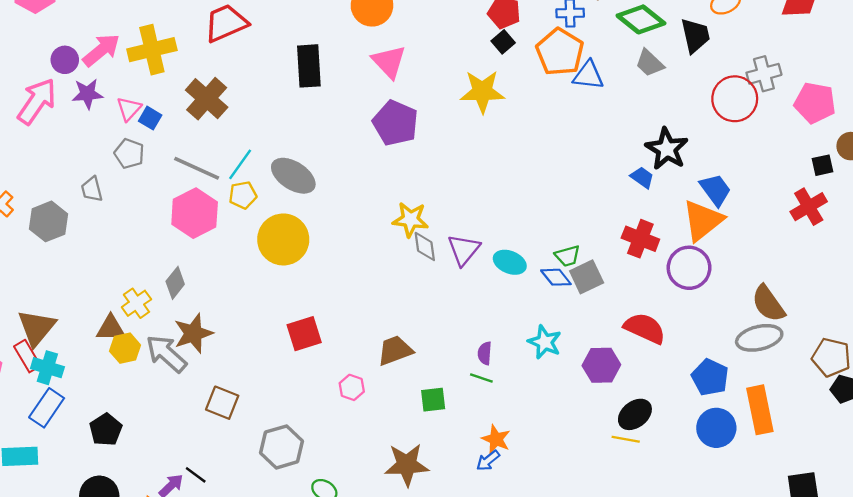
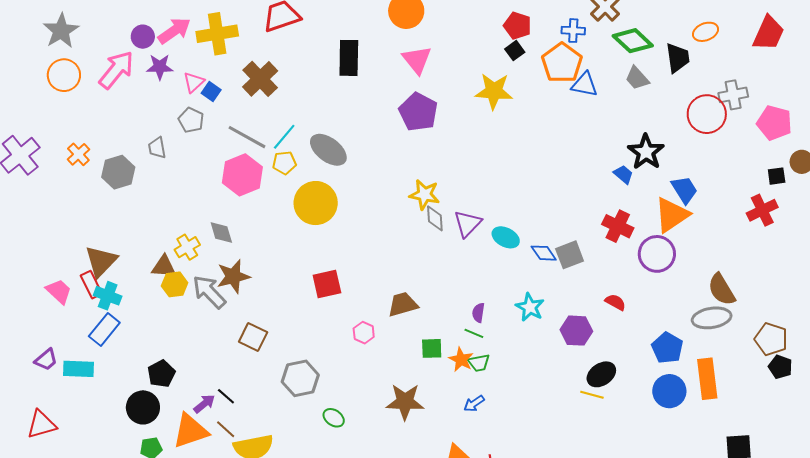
green trapezoid: (567, 256) -> (479, 363), moved
gray diamond: (175, 283) -> (221, 233), turned -60
red semicircle: (645, 328) -> (615, 302), size x0.6
black pentagon: (106, 430) -> (161, 374), moved
orange star: (496, 439) -> (461, 360), moved

